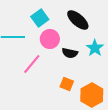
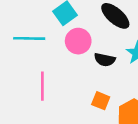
pink line: (32, 64) -> (42, 86), moved, turned -40

